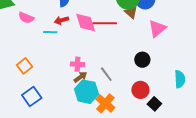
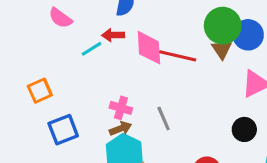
cyan line: (50, 32) -> (92, 49), turned -48
black circle: (142, 60) -> (244, 129), moved
gray line: (106, 74) -> (164, 119), moved
blue square: (32, 96) -> (63, 130), moved

